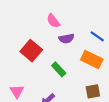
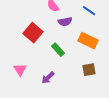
blue line: (97, 36) -> (89, 11), moved

